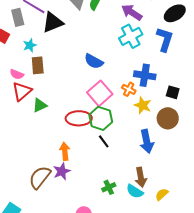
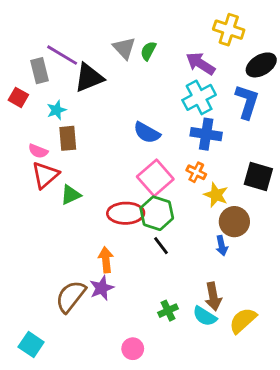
blue cross: (145, 75) -> (206, 134), moved
black square: (173, 92) -> (258, 176), size x1.5
brown circle: (168, 118) -> (234, 222), moved
blue arrow: (147, 141) -> (222, 246), size x0.6
yellow semicircle: (162, 194) -> (243, 320), size x1.5

